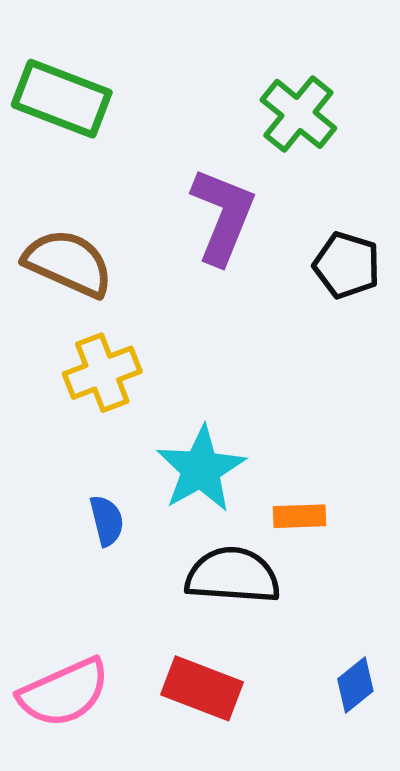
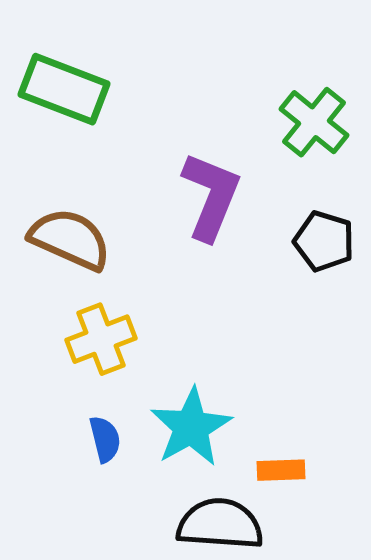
green cross: (298, 114) -> (314, 122), moved
blue semicircle: (107, 521) -> (105, 439), moved

